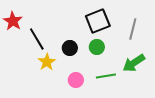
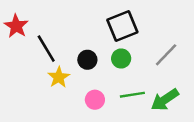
gray line: (133, 29) -> (166, 55), moved, turned 30
green arrow: (134, 63) -> (165, 100), moved

